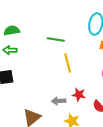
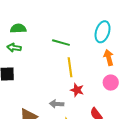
red star: (79, 95) -> (77, 90), moved

